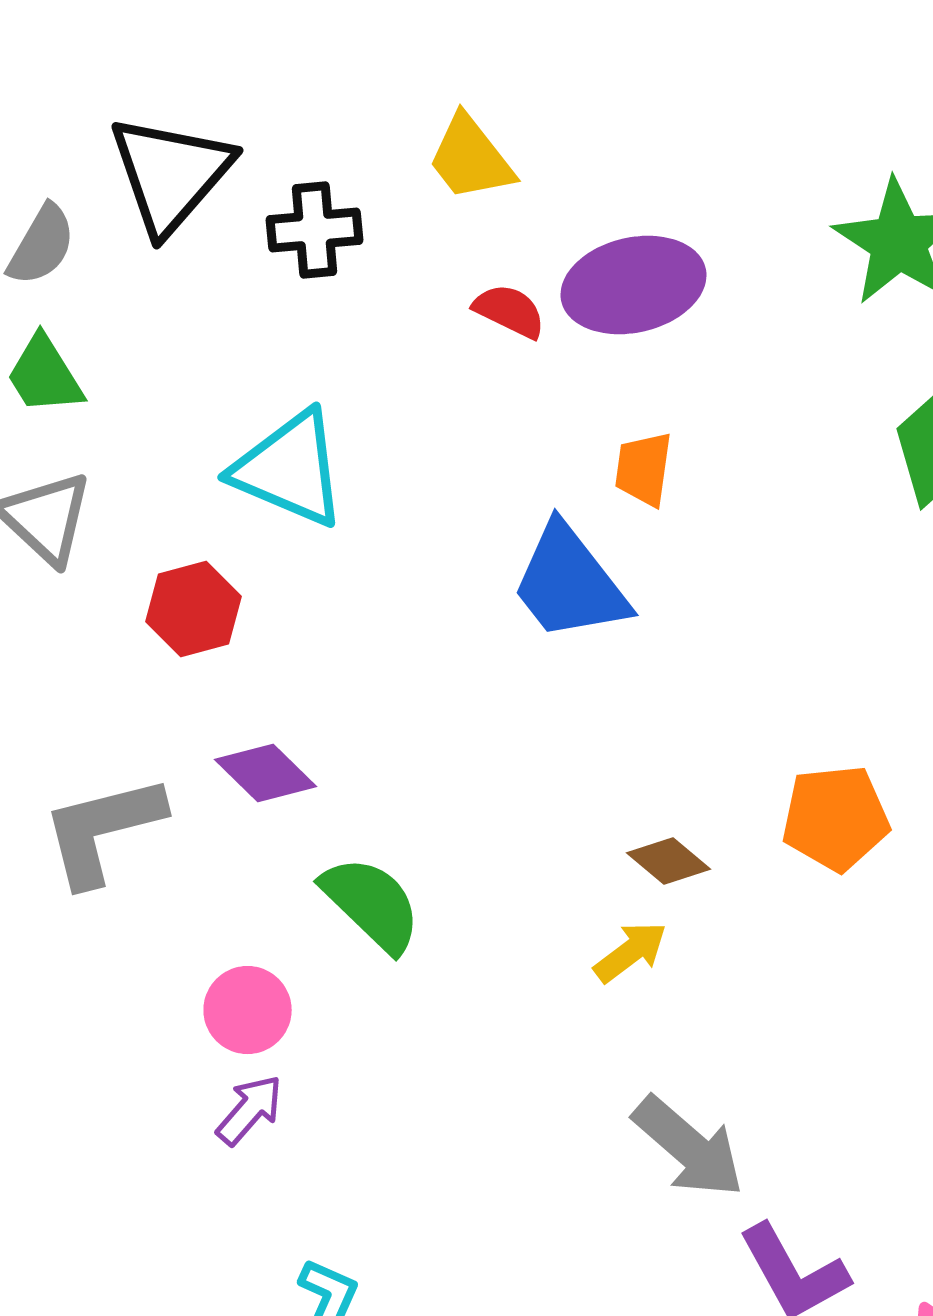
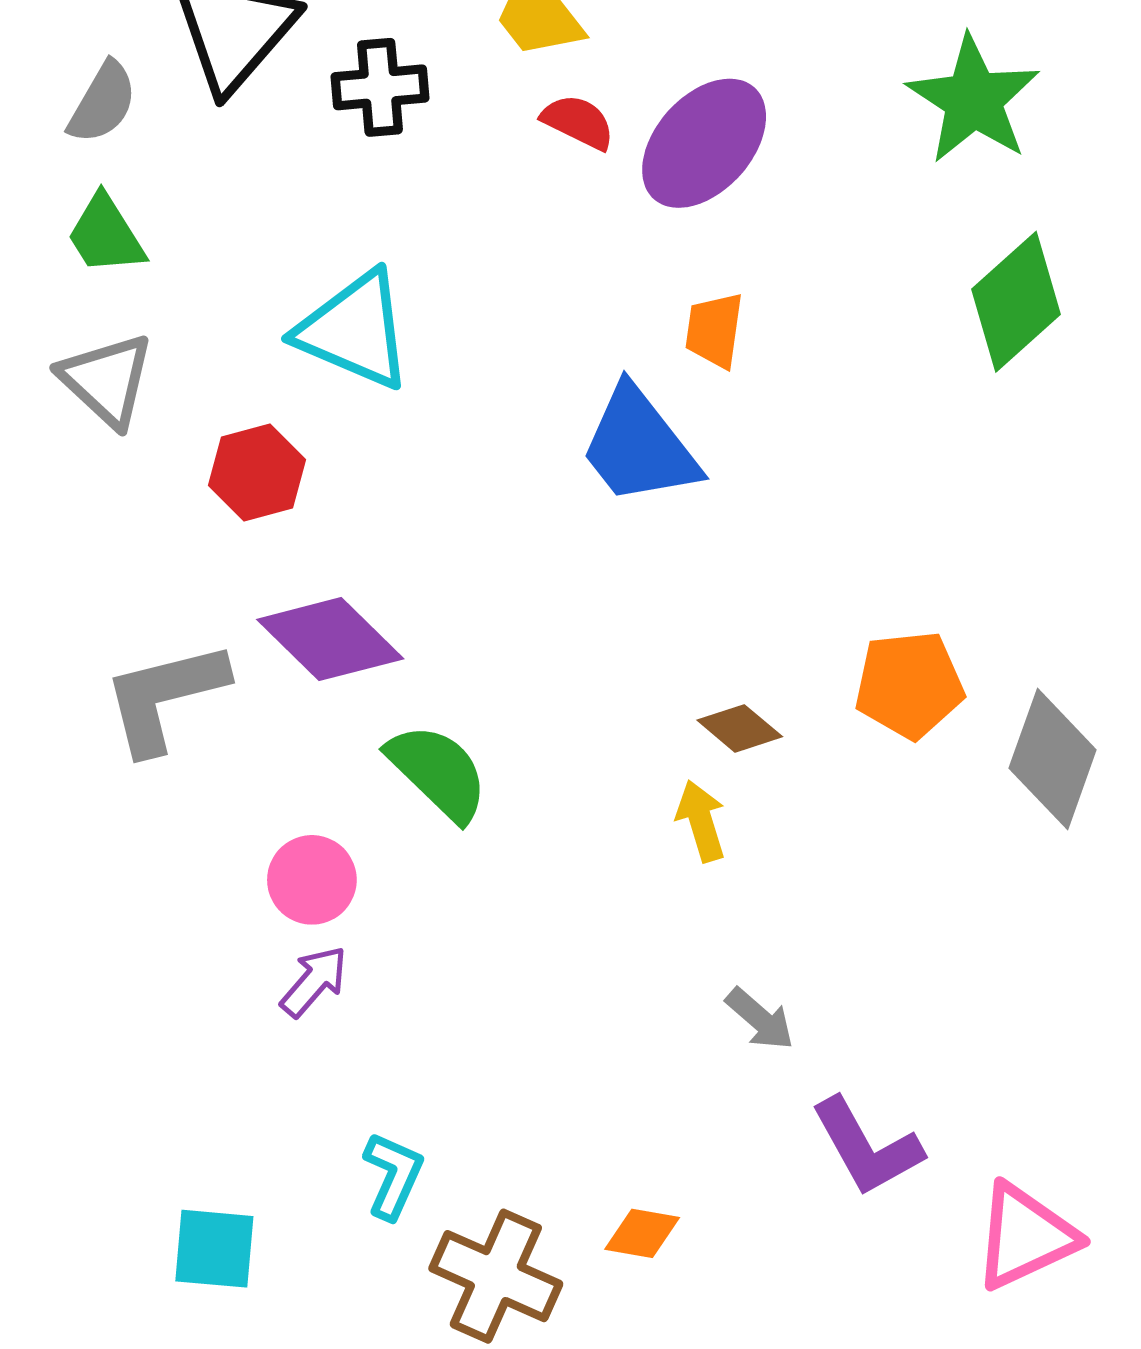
purple ellipse: (634, 285) -> (704, 143), turned -35
red semicircle: (510, 311) -> (578, 122), moved
purple diamond: (266, 773) -> (330, 639), size x1.4
yellow arrow: (630, 952) -> (701, 821), turned -70
gray arrow: (688, 1147) -> (760, 1019), size x0.6

